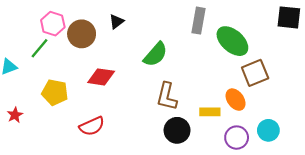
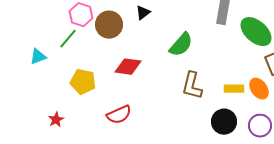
yellow rectangle: (210, 112) -> (234, 89), moved
red star: (15, 115) -> (56, 120), moved
black circle: (177, 130) -> (224, 122), moved

